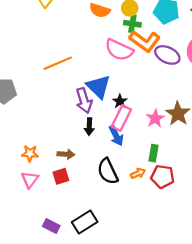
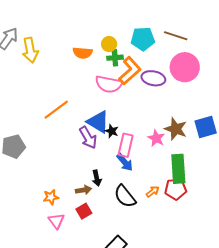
orange L-shape: (145, 41) -> (130, 71), turned -64
black star: (120, 101) -> (112, 131), moved
black arrow: (89, 127) -> (97, 178), moved
green rectangle: (154, 153) -> (178, 169), moved, size x1.8

